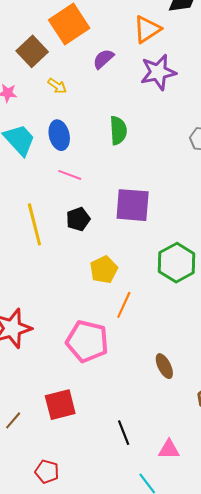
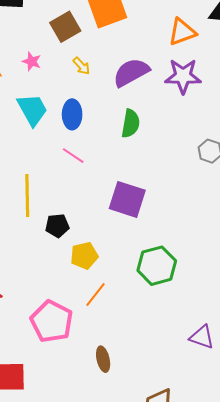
purple semicircle: (103, 59) -> (131, 72), moved, size x1.6
black pentagon: (78, 219) -> (57, 226), moved
brown ellipse: (164, 366) -> (103, 359), moved

